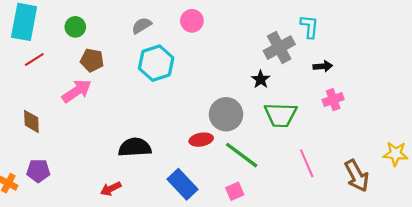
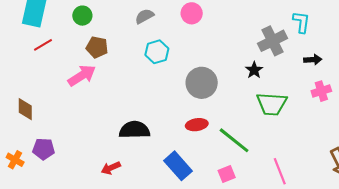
cyan hexagon: (156, 63) -> (157, 52), size x0.7
gray circle: (226, 114) -> (202, 83), moved
brown diamond: (31, 121) -> (25, 109), moved
pink line: (307, 163) -> (280, 171), moved

